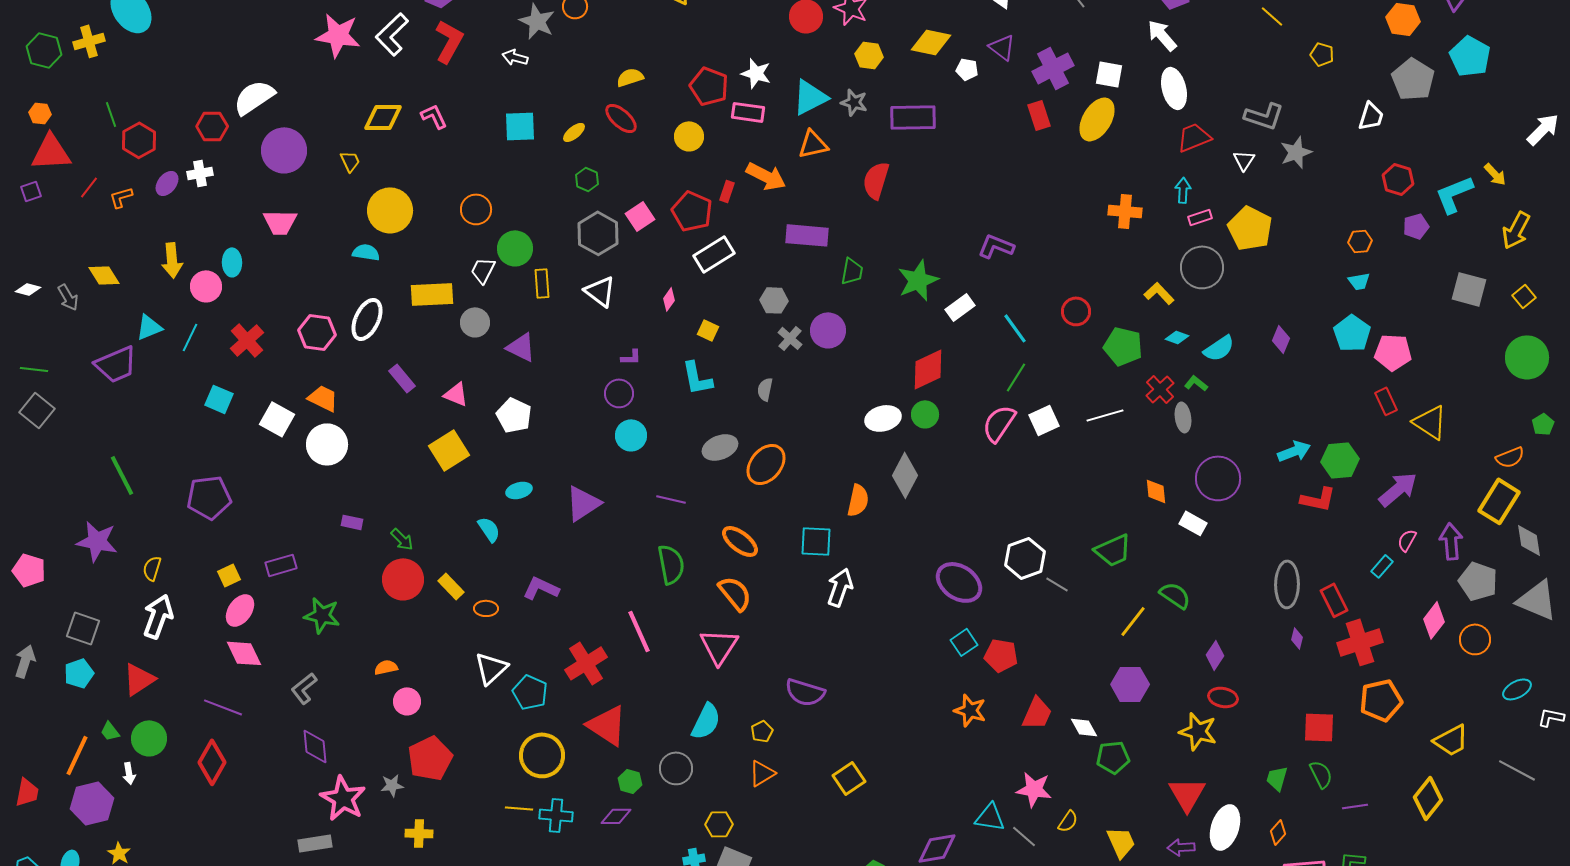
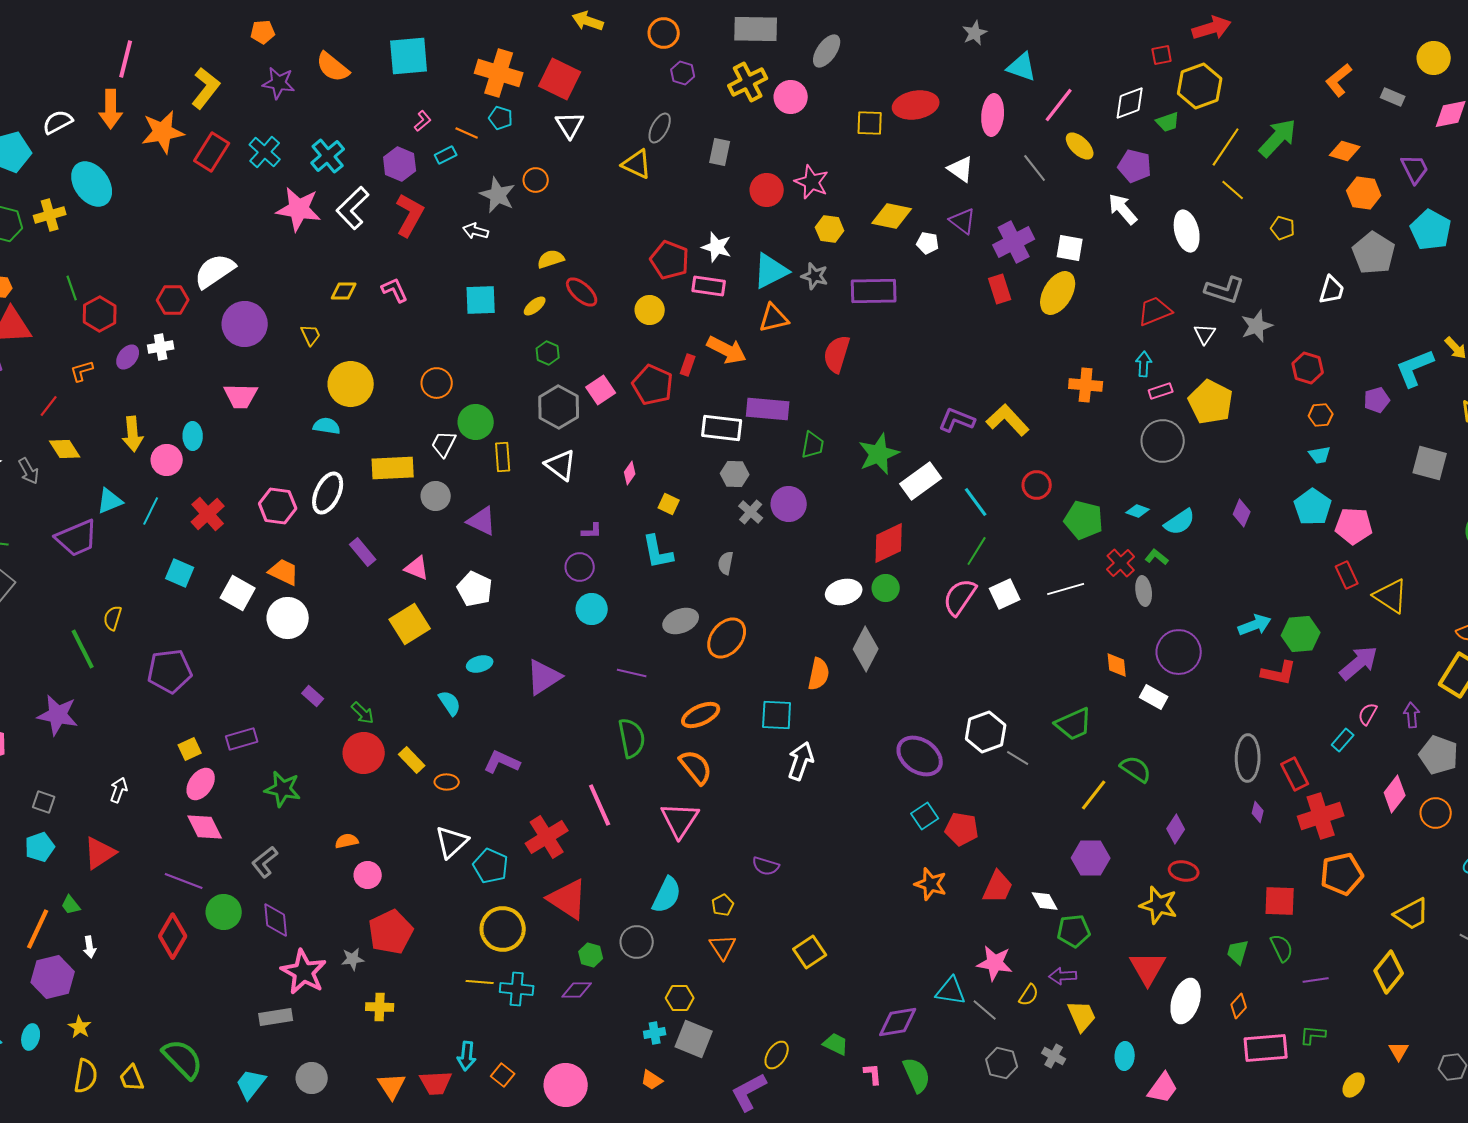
yellow semicircle: (630, 77) -> (551, 259), moved
white ellipse: (1174, 88) -> (1187, 231), moved
yellow diamond: (383, 117) -> (344, 291), size x0.7
red hexagon: (1398, 179) -> (1308, 368), moved
red line: (89, 187) -> (49, 406), moved
white rectangle: (714, 254) -> (722, 428), moved, turned 39
yellow L-shape: (1159, 293) -> (1008, 420), moved, size x1.4
white rectangle: (960, 307) -> (921, 481), size x1.4
purple rectangle: (352, 522) -> (313, 696), turned 30
orange ellipse: (740, 541) -> (701, 715), turned -63
purple arrow: (1451, 541) -> (1412, 715), size x0.7
yellow semicircle: (152, 568) -> (113, 618), moved
white arrow: (158, 616) -> (119, 790), size x0.6
gray square: (83, 628) -> (44, 802), size x0.7
purple semicircle: (805, 692) -> (766, 866), size x0.7
green circle: (149, 738) -> (224, 912), moved
orange triangle: (762, 773) -> (723, 947), turned -32
purple arrow: (1181, 847) -> (1063, 976), moved

